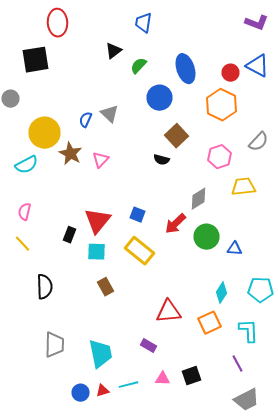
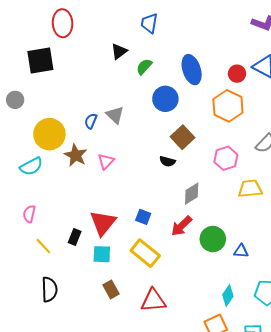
gray diamond: (198, 199) -> (192, 194), moved
yellow line: (22, 244) -> (43, 246), moved
red triangle: (168, 312) -> (153, 301), moved

